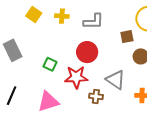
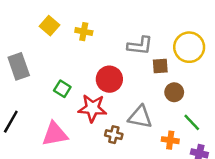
gray L-shape: (94, 21) -> (140, 46), moved
gray triangle: (116, 80) -> (140, 117), turned -30

